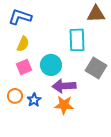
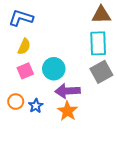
cyan rectangle: (77, 40) -> (98, 43), moved
gray square: (96, 68) -> (101, 72), turned 30
orange star: (64, 105) -> (67, 111), turned 30

